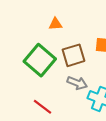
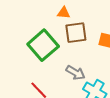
brown square: (73, 55) -> (76, 33), moved

